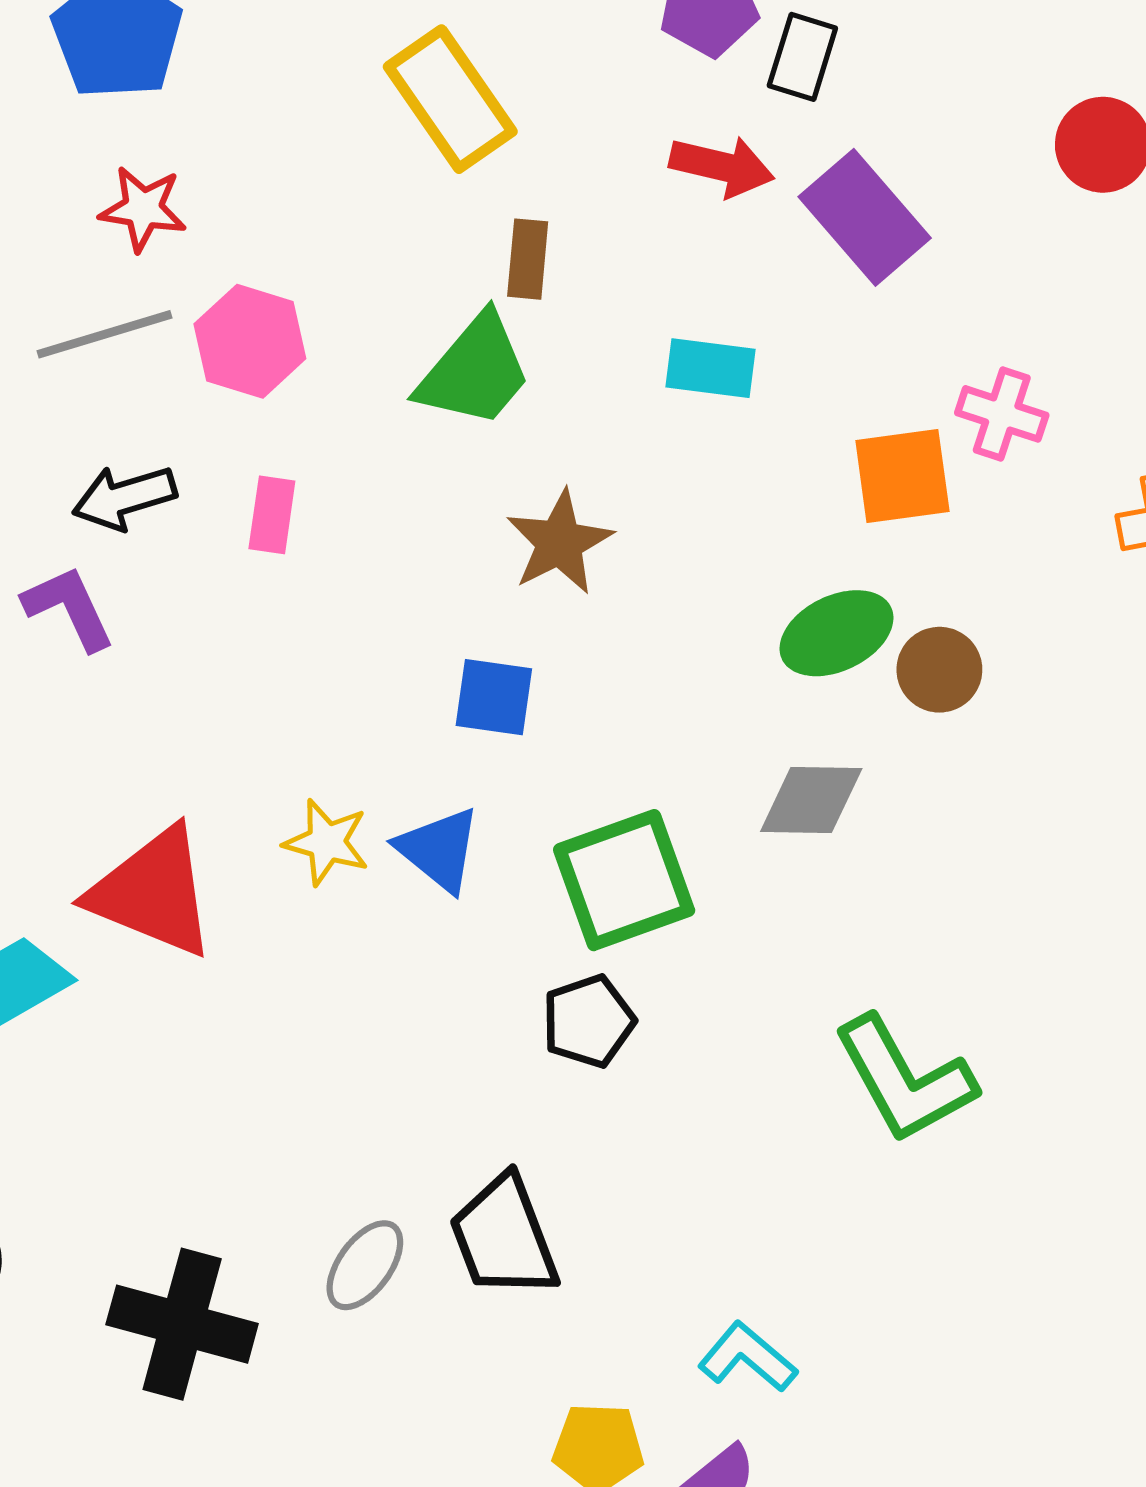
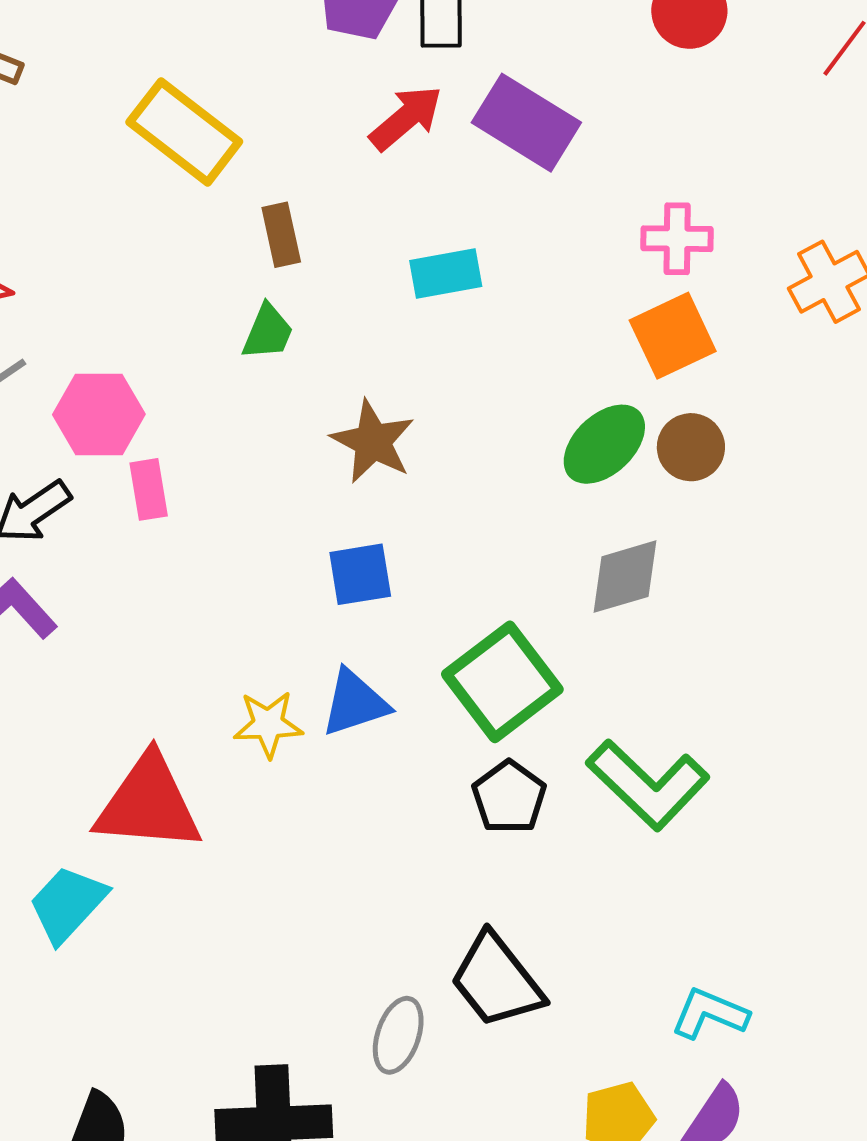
red arrow: (722, 166) -> (406, 118), turned -36
pink hexagon: (250, 341) -> (99, 414), moved
green trapezoid: (475, 371) -> (268, 332), size x0.6
orange square: (902, 476) -> (673, 336), moved
blue triangle: (439, 850) -> (355, 703), turned -40
green L-shape: (905, 1080) -> (648, 785), moved

